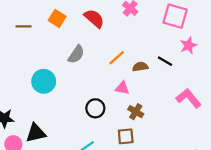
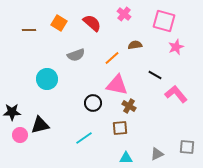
gray semicircle: (76, 54) -> (76, 55), turned 36
black line: (165, 61) -> (155, 75), moved
brown semicircle: (140, 67) -> (135, 45), moved
pink triangle: (122, 88) -> (117, 85), size x1.6

